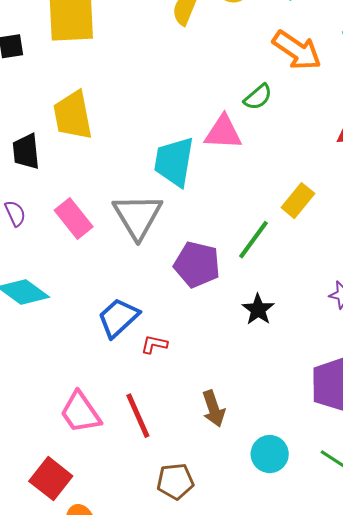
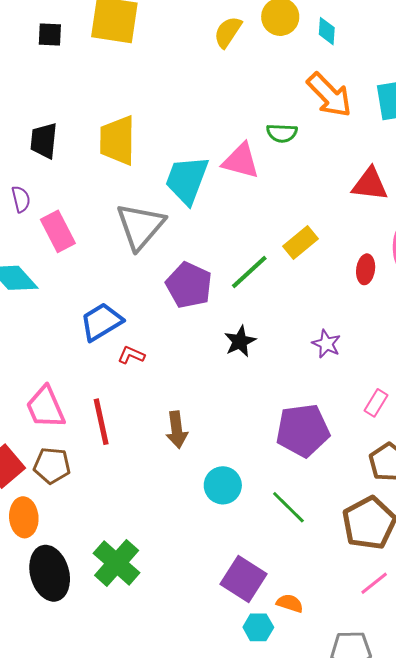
green semicircle: (258, 97) -> (282, 133), turned 32
yellow trapezoid: (73, 115) -> (117, 140), moved
pink rectangle: (74, 218) -> (58, 231), moved
brown pentagon: (175, 481) -> (52, 466), moved

